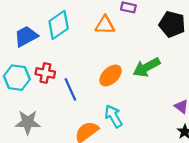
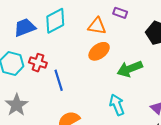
orange ellipse: (111, 76) -> (99, 51), moved
cyan arrow: (113, 116) -> (117, 105), moved
gray star: (28, 122) -> (17, 105), turned 30

